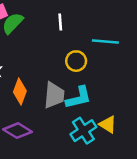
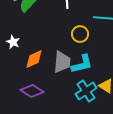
orange diamond: (20, 92) -> (34, 59), turned 45

